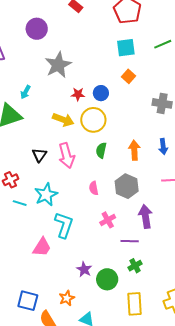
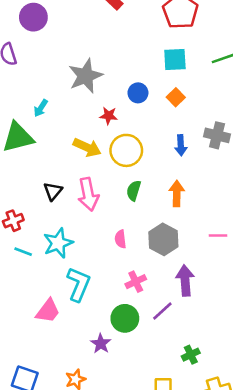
purple circle: (37, 29) -> (33, 17), moved
blue circle: (101, 93) -> (138, 93), moved
blue arrow: (163, 147) -> (181, 145), moved
purple line: (130, 241) -> (162, 311), turned -48
green cross: (135, 266) -> (191, 355), moved
green circle: (107, 279) -> (125, 318), moved

